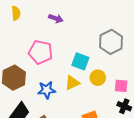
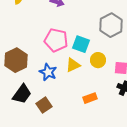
pink pentagon: (40, 52) -> (56, 40), moved
blue star: (47, 90) -> (48, 72), turned 30

